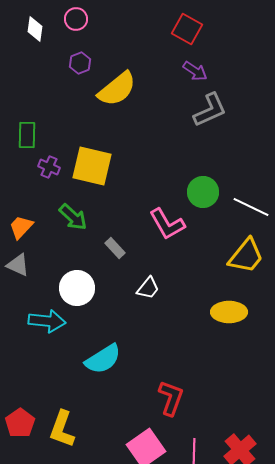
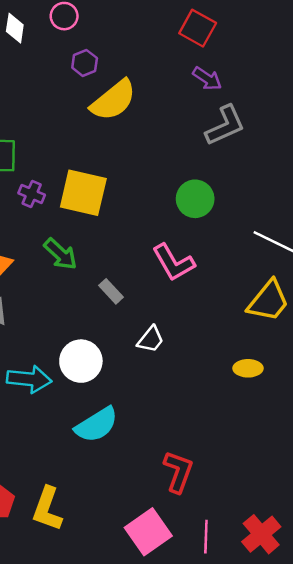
purple hexagon: (80, 63) -> (85, 63), moved
green circle: (203, 192) -> (195, 199), moved
white circle: (77, 288) -> (81, 361), moved
yellow ellipse: (229, 312) -> (248, 368), size x0.7

